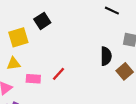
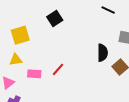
black square: (42, 21) -> (55, 18), moved

